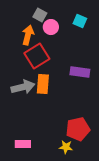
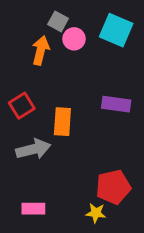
cyan square: (80, 21) -> (116, 30), size x1.6
red square: (37, 56) -> (22, 106), moved, size x0.7
gray arrow: (23, 87) -> (33, 149), moved

